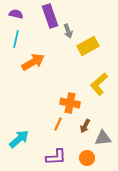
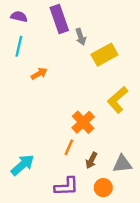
orange arrow: (33, 62) -> (39, 74), size x0.6
orange cross: (70, 103) -> (83, 122), turned 36
brown arrow: (85, 126) -> (91, 160), moved

